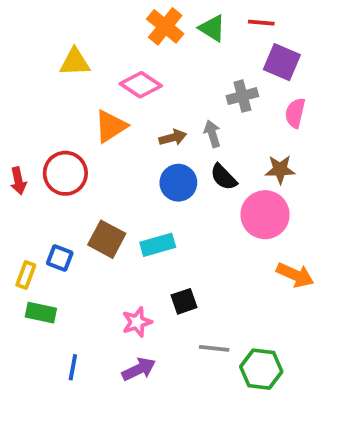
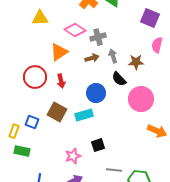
gray cross: (242, 96) -> (98, 37), moved
brown star: (280, 170) -> (136, 62), moved
red arrow: (18, 181) -> (61, 81), moved
blue circle: (178, 183) -> (96, 93), moved

